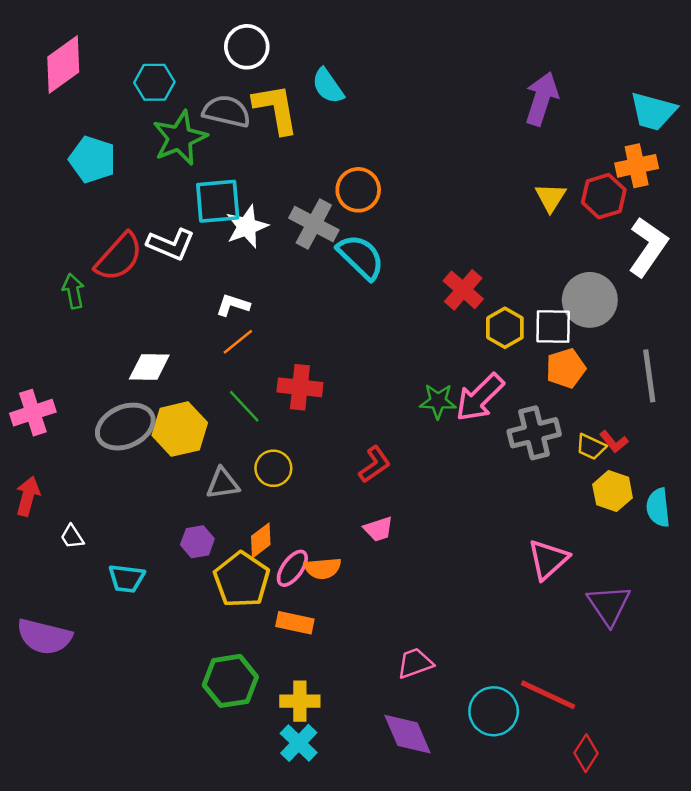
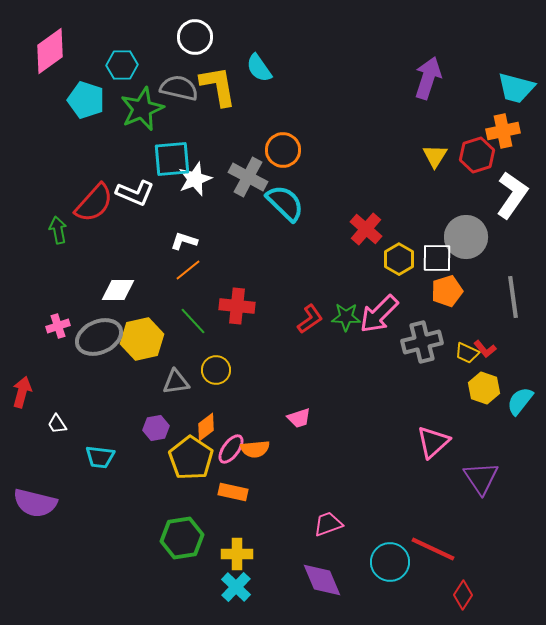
cyan pentagon: (92, 159) -> (86, 100), moved
pink cross: (33, 413) -> (58, 326), moved, size x0.7
red L-shape: (375, 464) -> (310, 319), moved
cyan semicircle: (658, 508) -> (520, 401), turned 44

